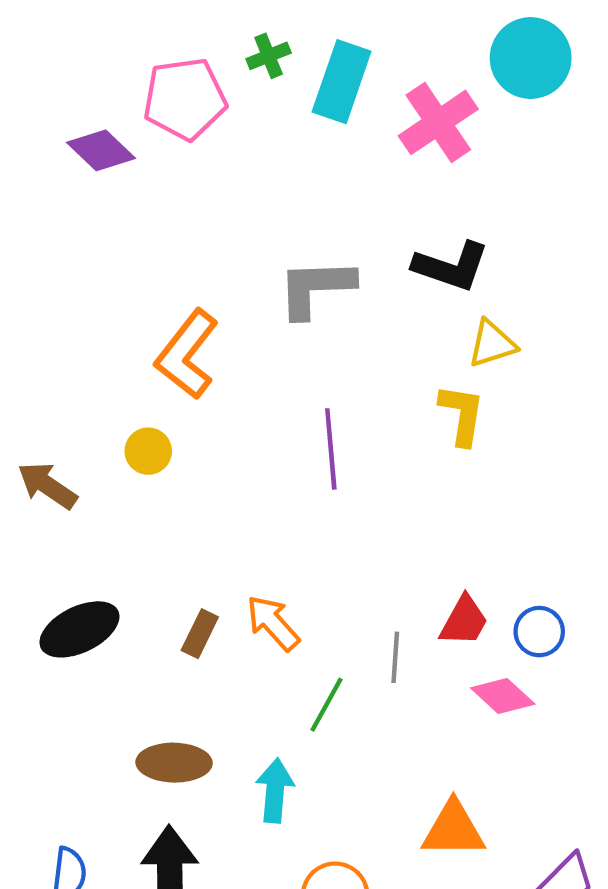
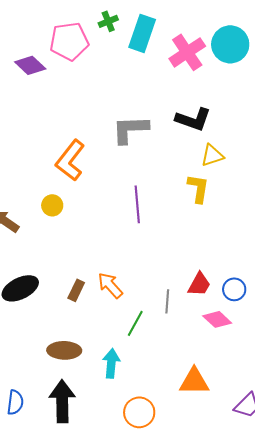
cyan circle: (531, 58) -> (230, 44), moved

